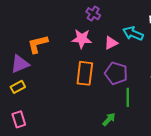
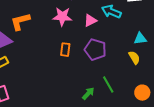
orange rectangle: (85, 73) -> (65, 50), size x0.6
green line: (128, 97) -> (108, 85), moved, turned -30

